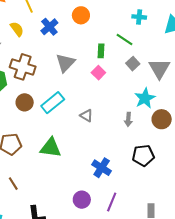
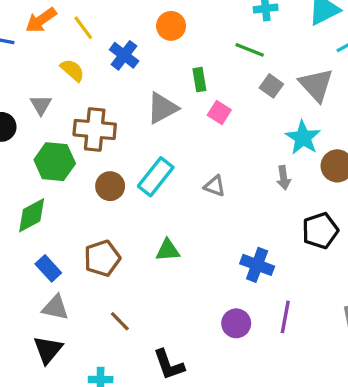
green rectangle: (101, 51) -> (199, 80), moved
gray triangle: (65, 63) -> (162, 108), turned 30
green triangle: (51, 148) -> (168, 250), size x0.7

